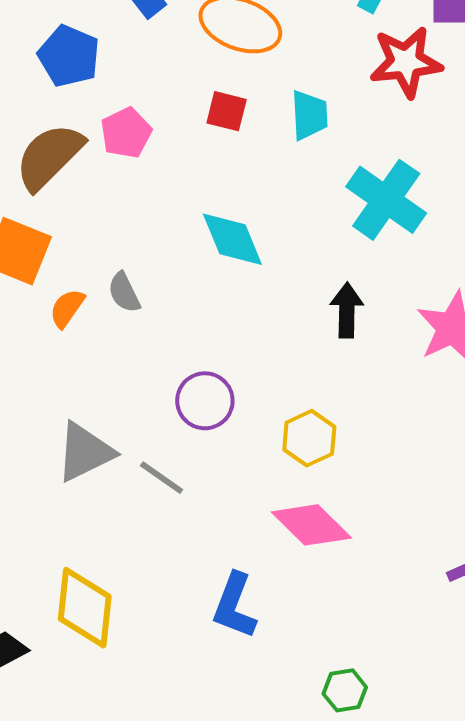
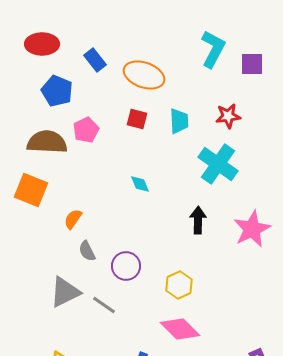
red star: (406, 62) -> (228, 116), moved, size x0.7
brown semicircle: (49, 156) -> (47, 142), turned 48
cyan diamond: (232, 239) -> (140, 184), size x0.6
gray semicircle: (124, 292) -> (87, 251), moved
orange semicircle: (67, 308) -> (73, 219), moved

